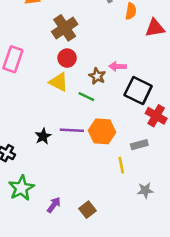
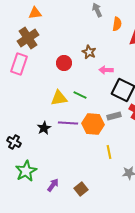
brown cross: (65, 28) -> (28, 38), moved
brown star: (97, 76) -> (89, 52), moved
yellow triangle: (59, 82) -> (59, 98), moved, turned -36
gray rectangle: (139, 145) -> (114, 116), moved

